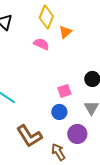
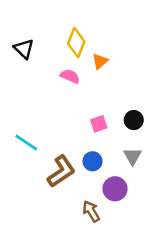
pink square: (64, 91) -> (99, 124), moved
brown L-shape: (29, 136) -> (61, 171), moved, turned -92

